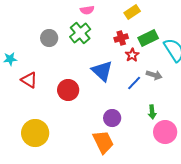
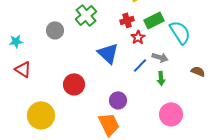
gray circle: (49, 38) -> (55, 30), moved
red triangle: (29, 80) -> (23, 69), moved
red circle: (68, 90) -> (74, 84), moved
green arrow: (152, 112) -> (161, 78), moved

